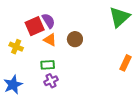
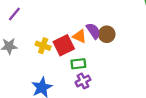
purple semicircle: (49, 21) -> (93, 31), moved
red square: (35, 26) -> (64, 45), moved

